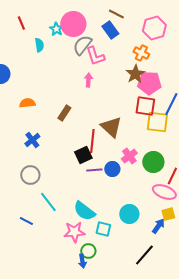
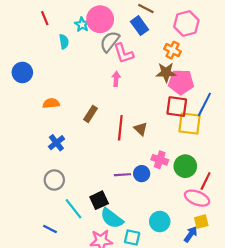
brown star: (135, 74) -> (166, 72), turned 30
brown triangle: (111, 127) -> (141, 129), size x0.6
red line: (92, 141) -> (120, 128), moved
black square: (83, 155) -> (99, 200), moved
pink cross: (129, 156) -> (160, 160), turned -35

